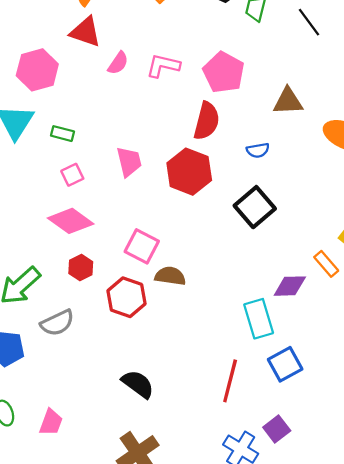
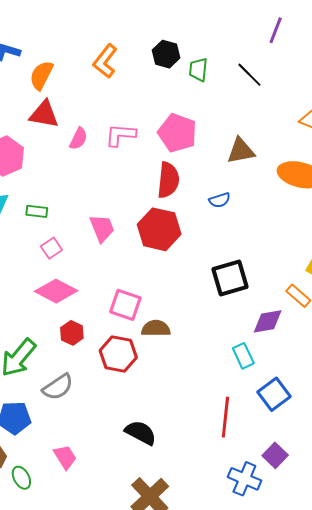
black square: (255, 207) -> (230, 278), moved, turned 33
cyan rectangle: (259, 319) -> (243, 356), size x0.7
pink trapezoid: (51, 422) -> (65, 457), moved, turned -44

